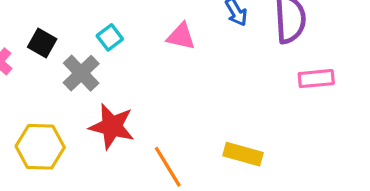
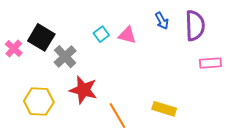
cyan square: (110, 37) -> (101, 34), moved
black square: (42, 43) -> (41, 37), size x1.5

